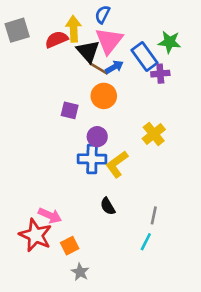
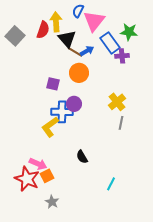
gray square: (17, 30) -> (15, 36), moved, turned -30
red semicircle: (56, 39) -> (43, 30), turned 132
pink triangle: (109, 41) -> (94, 21), moved
blue cross: (92, 159) -> (62, 112), moved
yellow L-shape: (117, 164) -> (50, 127), moved
gray line: (154, 215) -> (121, 123), moved
orange square: (70, 246) -> (47, 176), moved
gray star: (80, 272) -> (52, 202), moved

